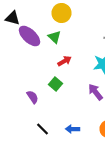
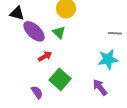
red arrow: (64, 61) -> (45, 56), moved
green square: (56, 84) -> (60, 79), size x1.5

